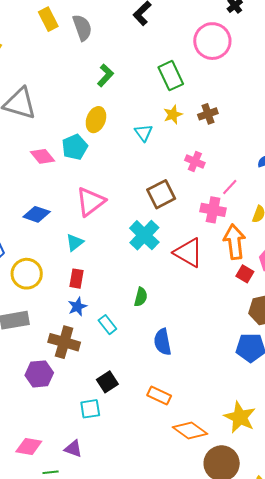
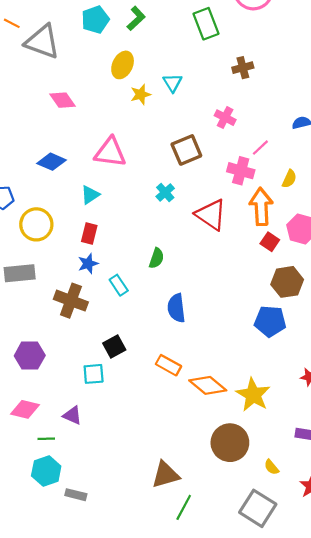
yellow star: (173, 115) -> (141, 94), moved
cyan pentagon: (75, 147) -> (95, 20), moved
pink triangle: (91, 202) -> (110, 152), turned 40
cyan cross: (144, 235) -> (165, 192), size x0.6
purple hexagon: (39, 374) -> (30, 356), moved
orange diamond: (190, 430) -> (208, 385), moved

